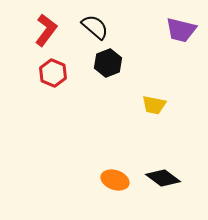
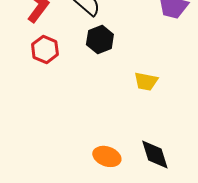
black diamond: (163, 178) -> (155, 154), turned 36

